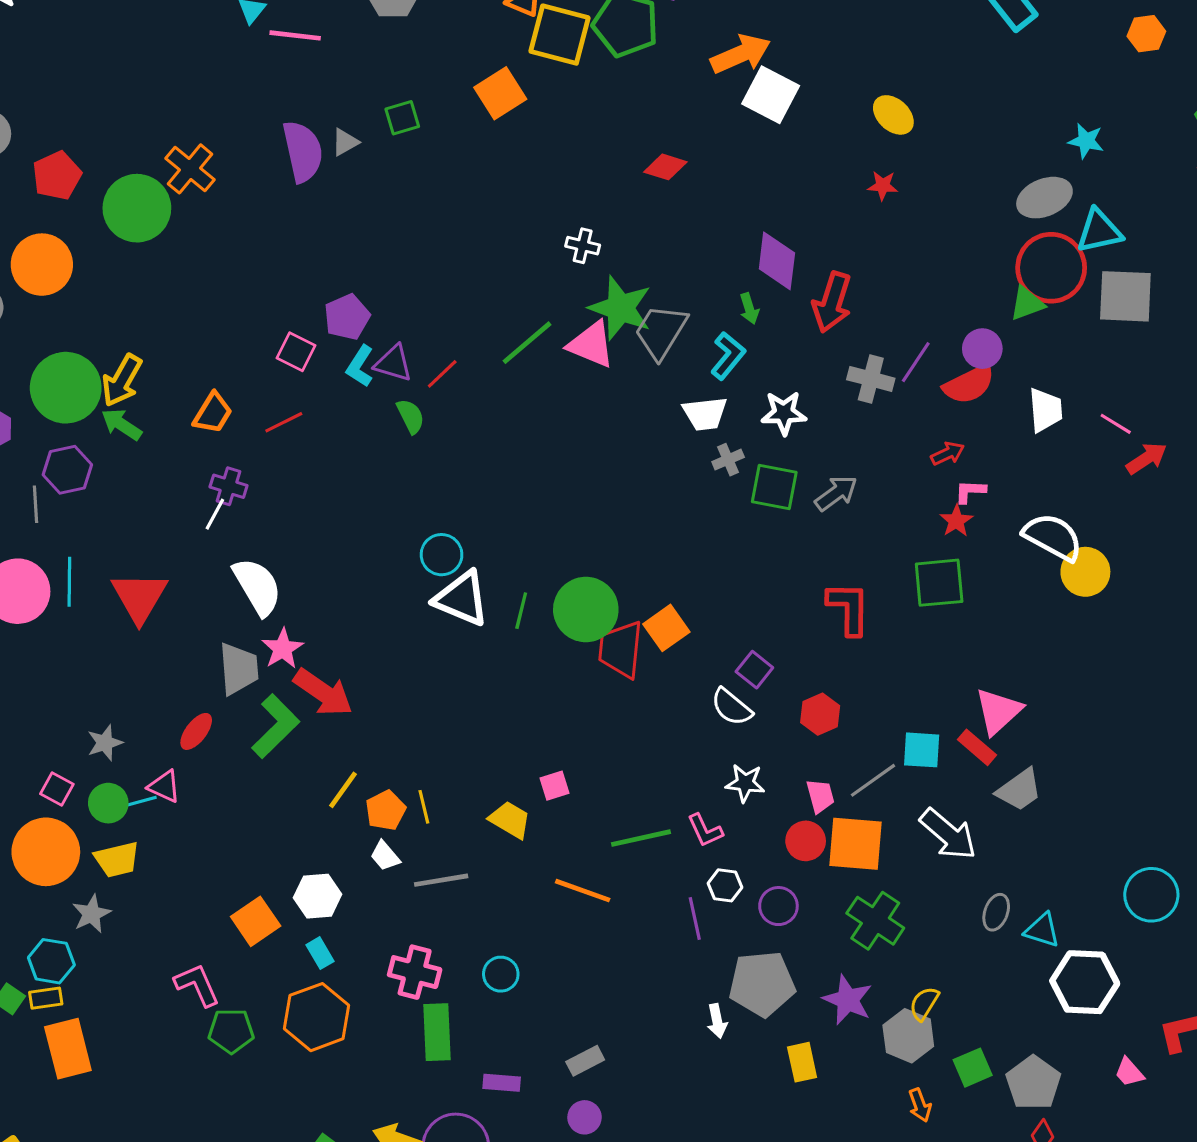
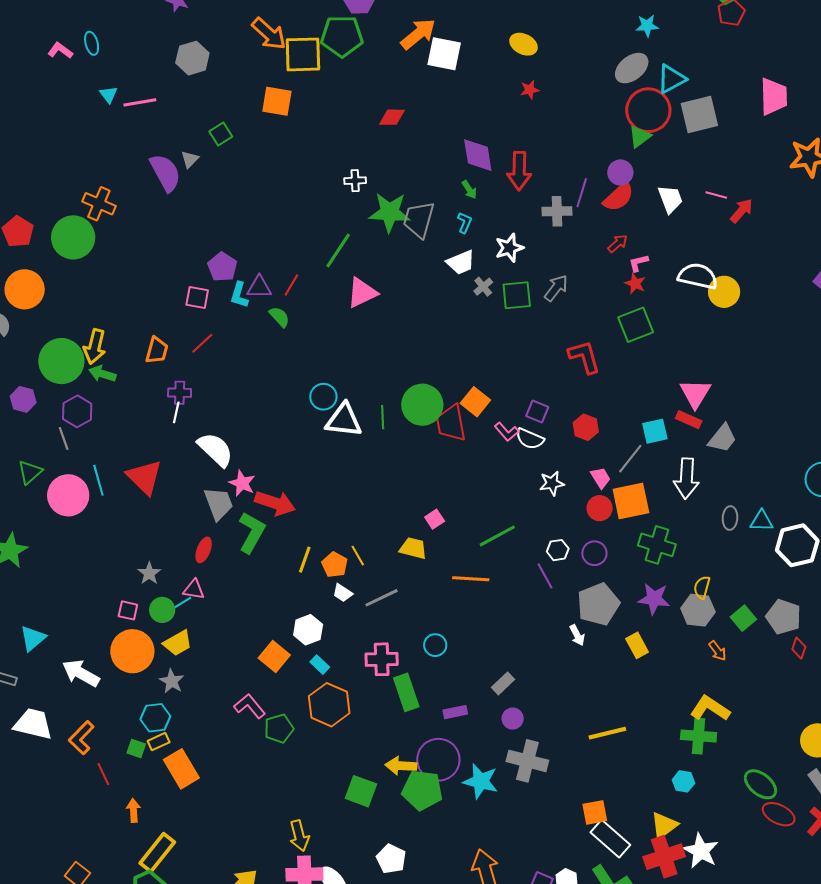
orange square: (500, 93) -> (277, 101), turned -32
pink triangle: (591, 344) -> (362, 293), moved, turned -32
cyan L-shape: (728, 356) -> (465, 223), size x0.7
pink L-shape: (705, 830) -> (507, 432), moved
white arrow: (948, 834) -> (686, 478), turned 69

